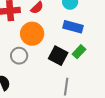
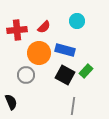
blue rectangle: (73, 27) -> (65, 50), moved

